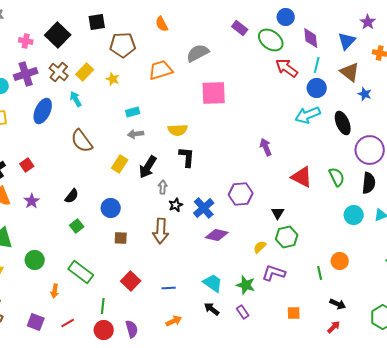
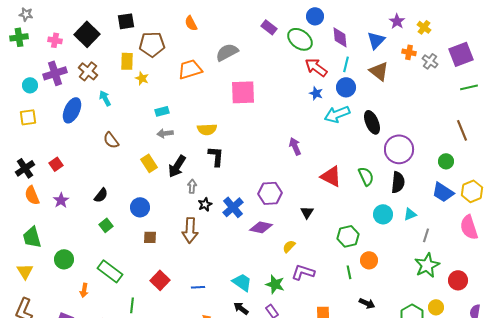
yellow rectangle: (85, 72) -> (127, 61), moved, turned -42
blue star: (365, 94) -> (316, 93), moved
brown semicircle: (82, 141) -> (111, 140), size x0.7
yellow rectangle: (120, 164) -> (149, 163), turned -66
purple diamond: (217, 235) -> (261, 227), moved
green hexagon: (287, 237) -> (348, 236), moved

